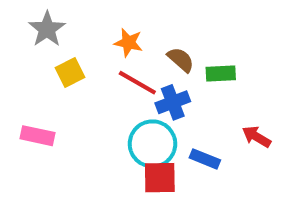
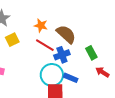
brown semicircle: (181, 60) -> (66, 34), size x1.5
green rectangle: (221, 74) -> (91, 53), moved, turned 64
blue rectangle: (205, 159) -> (71, 78), moved

